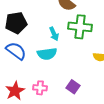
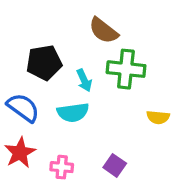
black pentagon: (16, 23) -> (44, 63), moved
red star: (15, 91) -> (20, 153), moved

